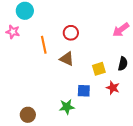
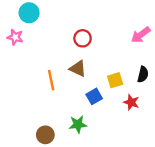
orange line: (44, 45) -> (51, 80), moved
blue square: (84, 91) -> (94, 96), moved, turned -32
brown circle: (28, 115) -> (45, 135), moved

